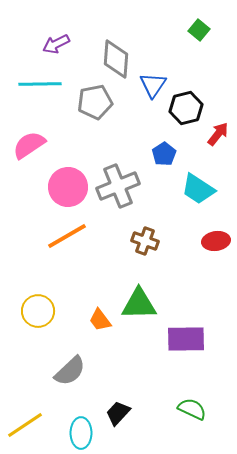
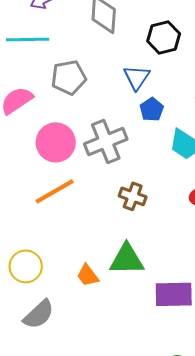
blue triangle: (153, 85) -> (137, 77), moved
gray pentagon: (95, 102) -> (69, 77), moved
black hexagon: (186, 108) -> (164, 37), moved
gray semicircle: (70, 371) -> (39, 314), moved

